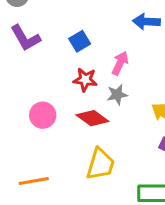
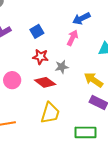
blue arrow: (146, 22) -> (81, 19), turned -30
pink arrow: (120, 63) -> (72, 38), moved

